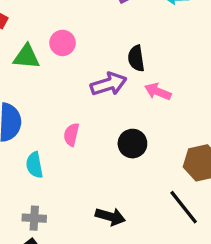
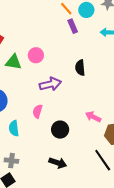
purple arrow: (109, 84) -> (50, 84), moved
pink arrow: (158, 92) -> (93, 117), moved
black circle: (132, 144) -> (60, 130), moved

